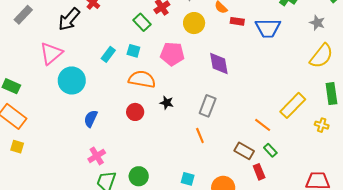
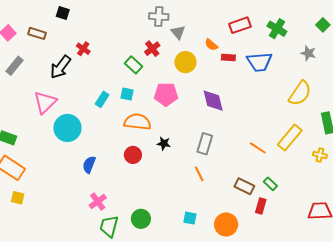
yellow semicircle: (321, 56) -> (300, 93), moved
orange line: (263, 125) -> (258, 148), moved
red rectangle: (259, 172) -> (261, 206), turned 42

